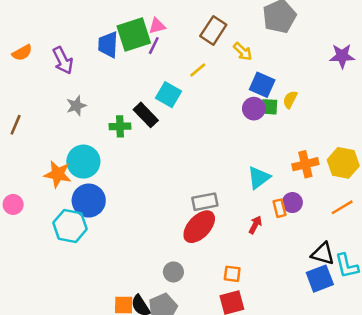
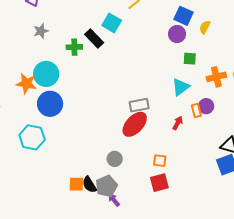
green square: (269, 107) -> (190, 59), moved
cyan hexagon: (70, 226) -> (32, 137), moved

